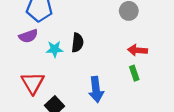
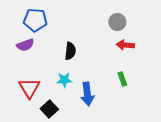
cyan star: (55, 49) -> (64, 80), moved
red arrow: (137, 50) -> (125, 45), moved

